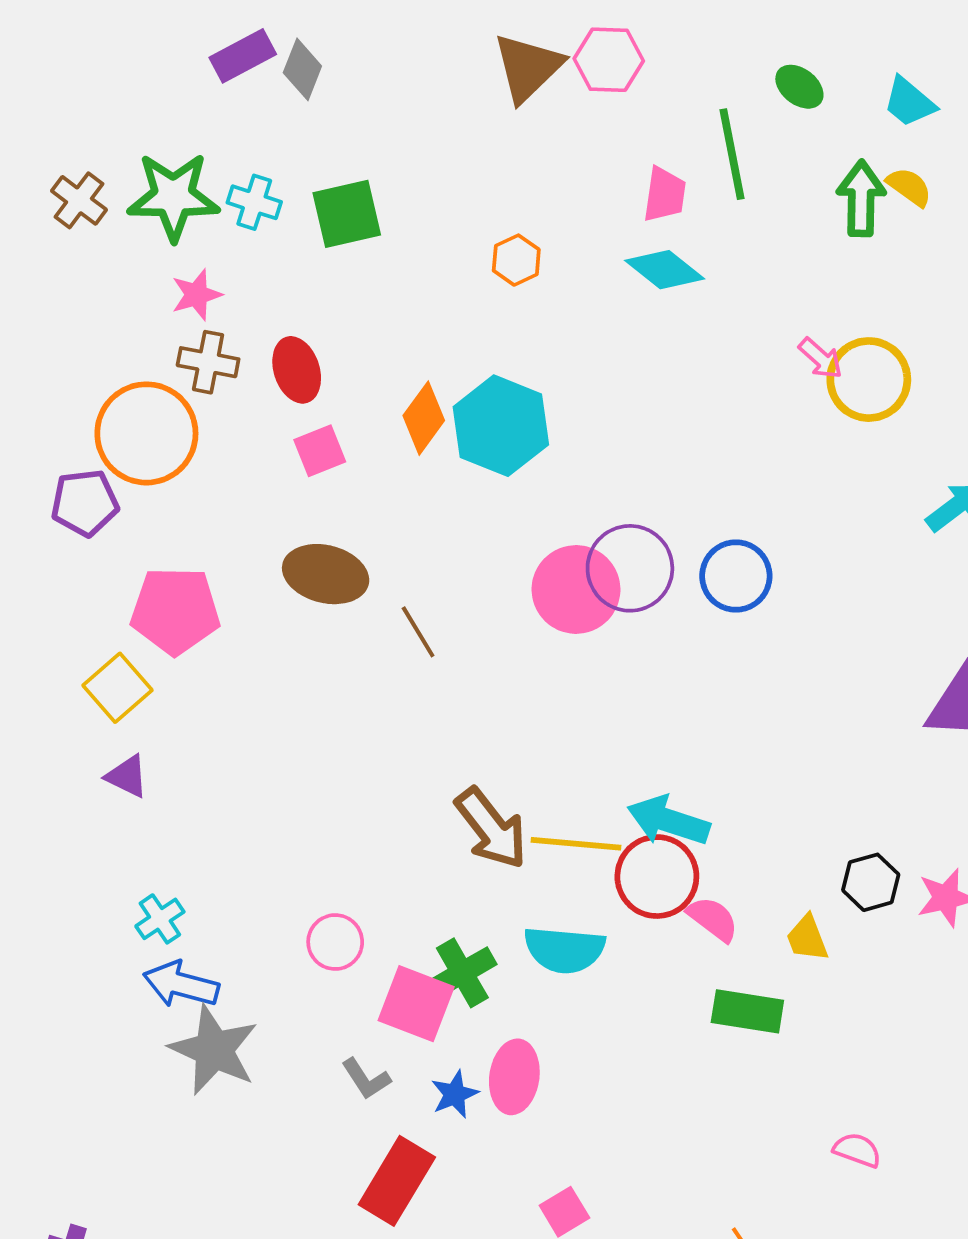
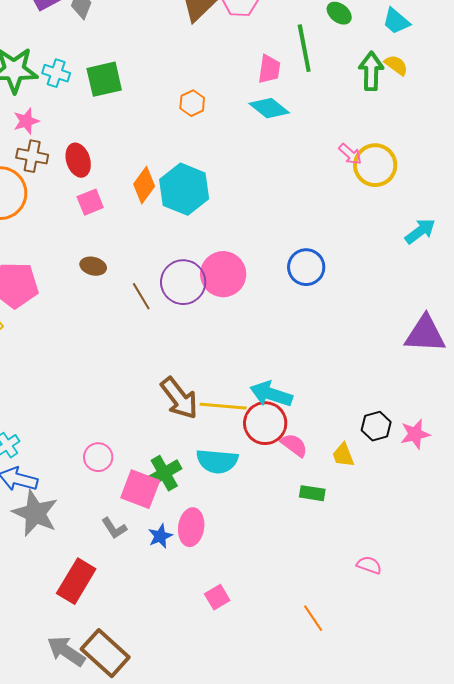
purple circle: (630, 568) -> (183, 282), moved
brown ellipse: (326, 574) -> (93, 266), size x0.6
green rectangle: (747, 1011) -> (312, 493), size x0.7
red rectangle: (397, 1181) -> (76, 581), moved

